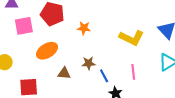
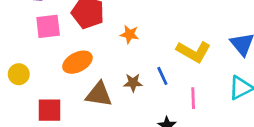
brown triangle: (64, 73) -> (99, 94), size x1.5
blue line: (104, 76) -> (162, 76), moved

